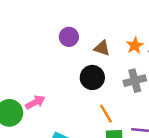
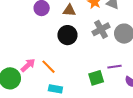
orange line: (106, 114) -> (49, 67), moved

